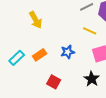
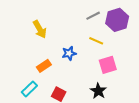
blue star: (68, 52) -> (69, 53), moved
cyan rectangle: (17, 58) -> (29, 89), moved

